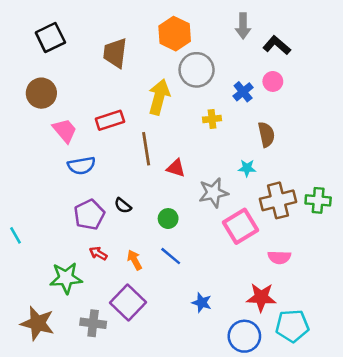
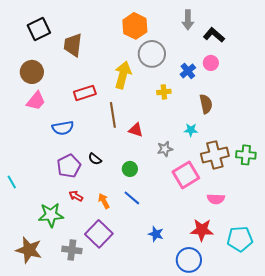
brown trapezoid: (115, 53) -> (73, 45), moved
pink trapezoid: (65, 131) -> (36, 101), moved, turned 80
gray star: (213, 193) -> (165, 149), size x0.7
cyan pentagon: (292, 326) -> (240, 239), moved

